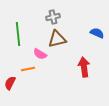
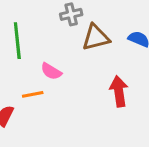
brown triangle: (57, 39) -> (96, 37), moved

